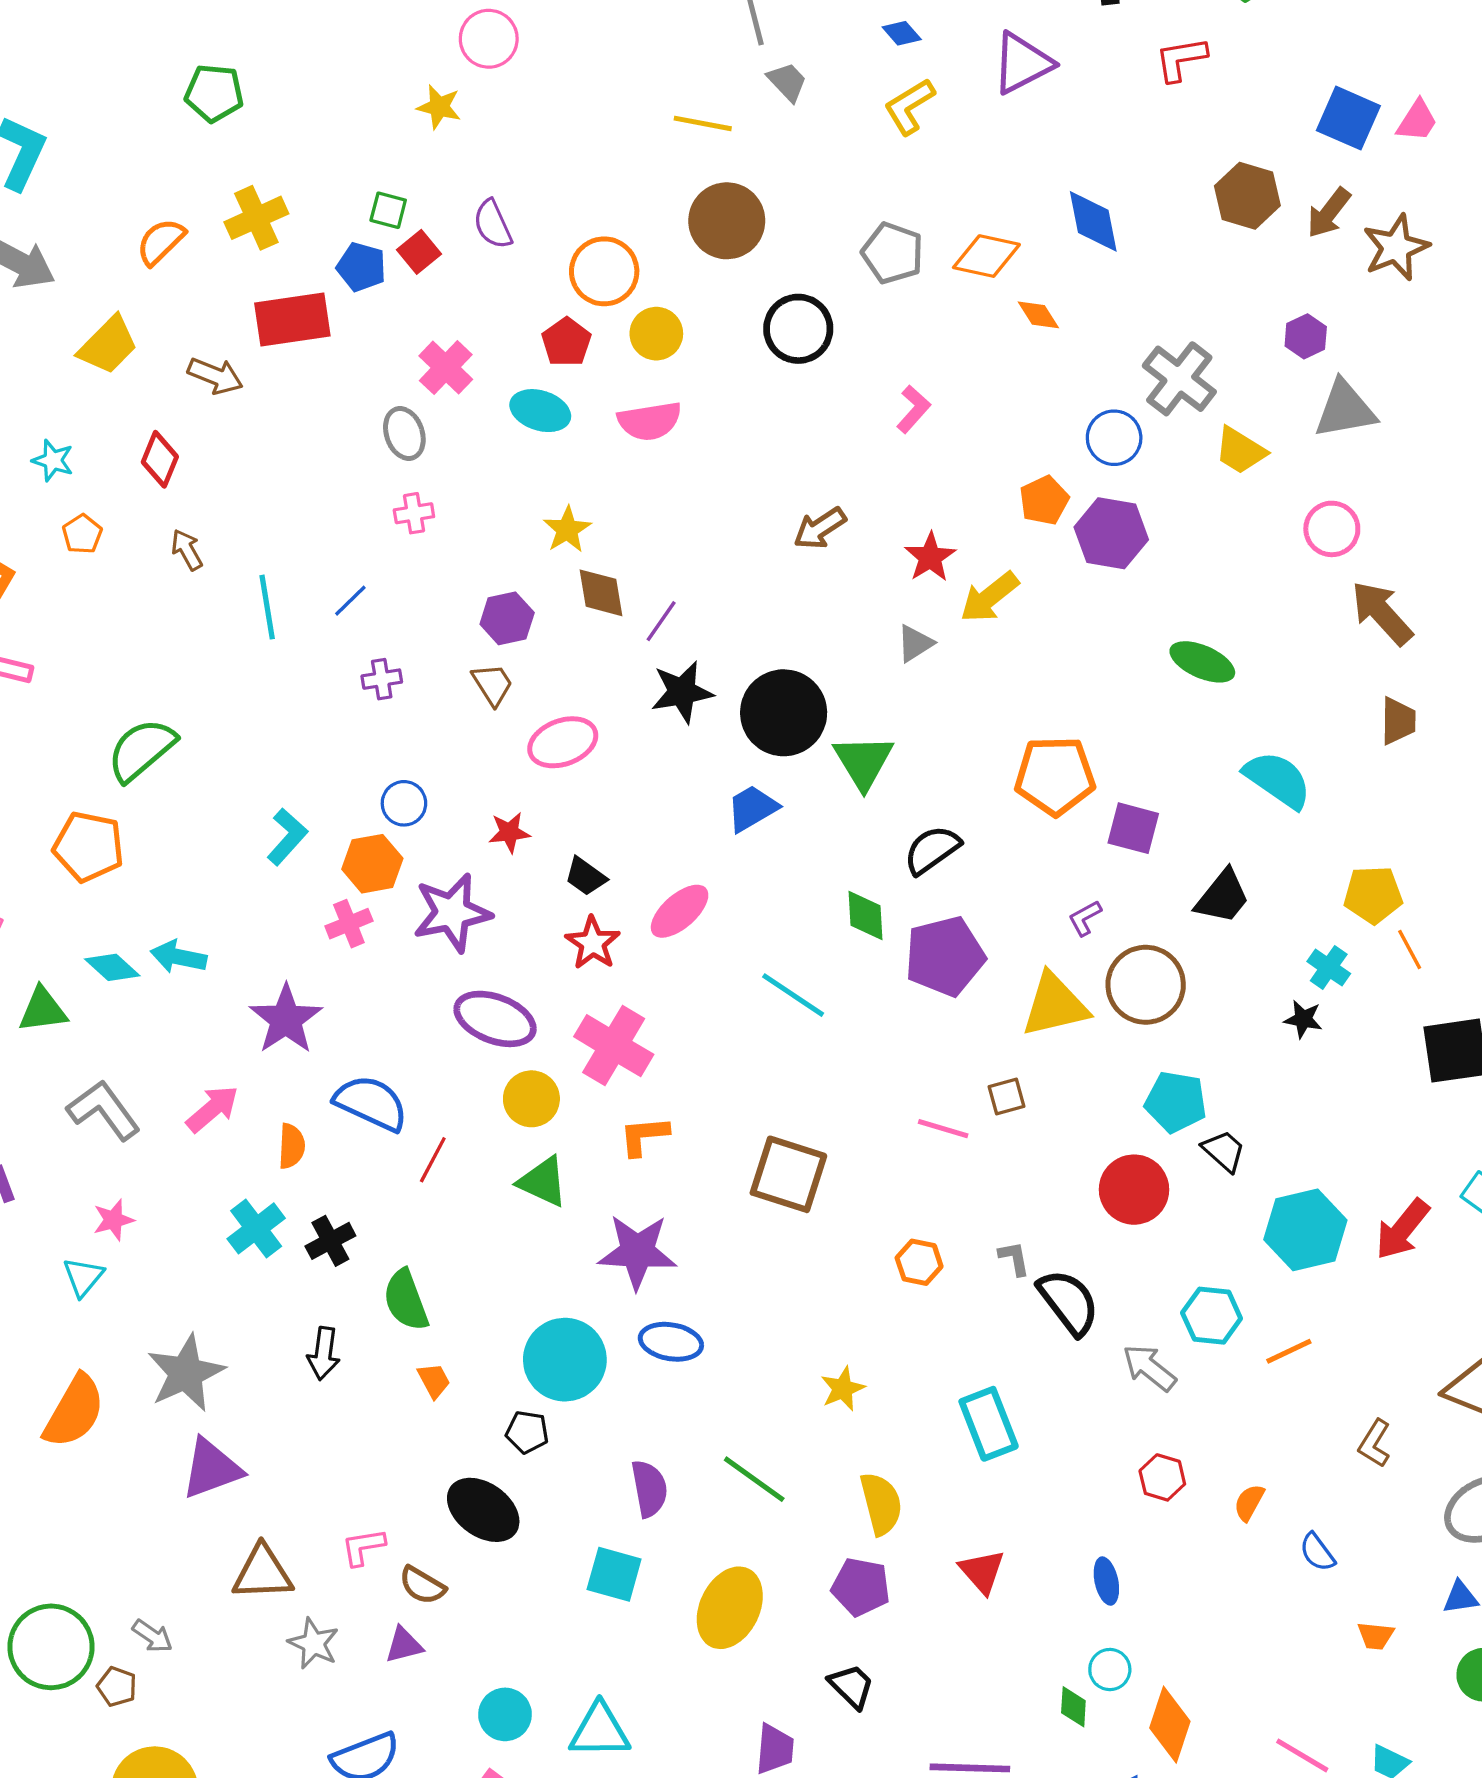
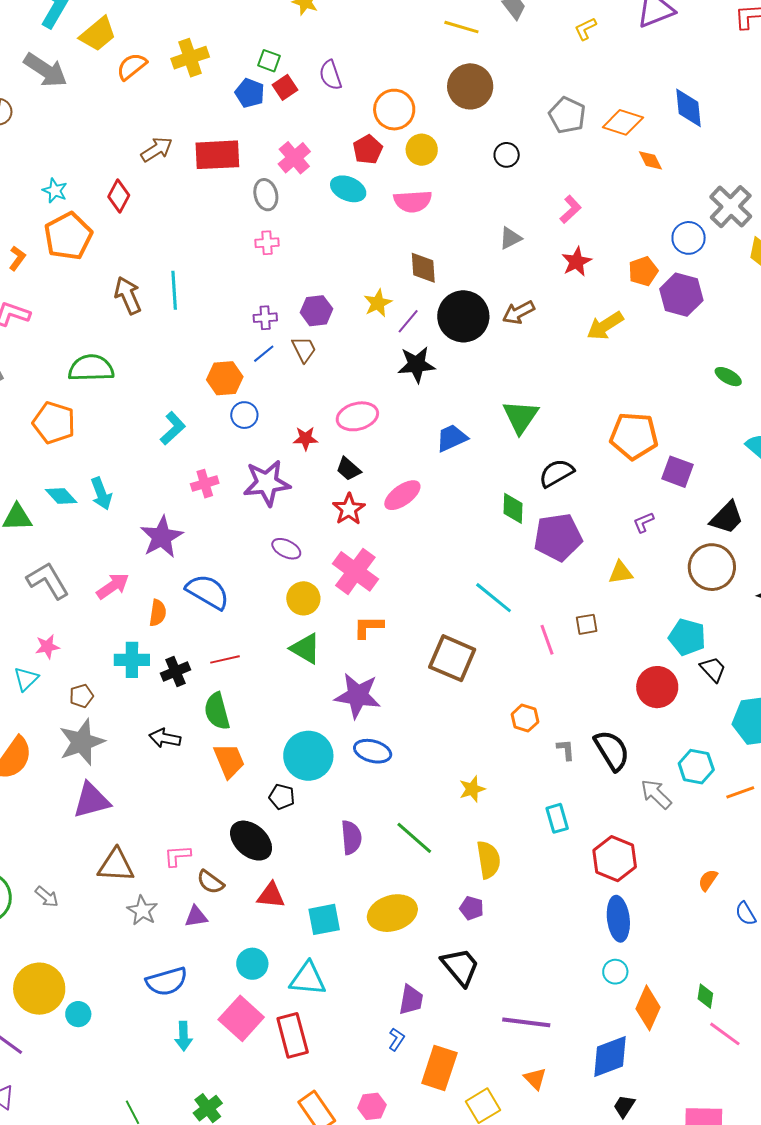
yellow L-shape: (909, 107) -> (585, 29), size x0.7
red rectangle: (292, 319) -> (217, 155), moved
black circle: (798, 329) -> (507, 155), size x0.6
yellow trapezoid: (108, 345) -> (98, 34), moved
brown arrow: (215, 376) -> (157, 149), turned -60
brown arrow: (820, 528) -> (519, 312), moved
yellow star: (567, 530) -> (378, 303), moved
orange pentagon: (82, 534) -> (68, 236), size x2.0
brown arrow: (187, 550) -> (128, 295), moved, size x1.5
red star: (930, 557) -> (577, 262), moved
brown diamond: (601, 593) -> (423, 268), moved
blue line: (350, 601) -> (264, 354), moved
gray triangle: (915, 643) -> (510, 238), moved
green ellipse: (1202, 662) -> (728, 377), size x0.7
purple cross: (382, 679) -> (265, 318), moved
black circle: (784, 713) -> (463, 316), moved
pink ellipse: (563, 742) -> (357, 416), moved
green semicircle: (142, 750) -> (91, 368), turned 33
orange hexagon: (372, 864) -> (225, 378), moved
cyan arrow: (179, 957) -> (101, 494), turned -128
brown circle: (1146, 985) -> (712, 567), moved
cyan line: (793, 995) -> (494, 598), moved
yellow triangle: (1055, 1005) -> (621, 573), size x0.6
purple ellipse: (495, 1019) -> (286, 549), size x0.6
pink line: (943, 1129) -> (547, 640), turned 48
red line: (433, 1160) -> (225, 659), moved, turned 44
cyan cross: (256, 1228) -> (132, 660), turned 32
gray L-shape: (1014, 1258) -> (566, 750), moved
black arrow: (324, 1353) -> (165, 738), turned 88
orange trapezoid: (434, 1381) -> (229, 761), size x1.6
cyan rectangle: (989, 1424) -> (557, 818), size x0.7
red hexagon: (1162, 1477) -> (615, 859), moved, size x1.6
red triangle: (982, 1571) -> (271, 895), moved, turned -48
cyan square: (614, 1574) -> (324, 919), moved, turned -32
blue ellipse: (1106, 1581) -> (618, 919), size x1.6
purple pentagon: (861, 1587) -> (472, 908), size x0.7
yellow ellipse: (730, 1608) -> (392, 913), turned 42
black trapezoid: (851, 1686) -> (460, 967), size x1.4
brown pentagon: (117, 1687) -> (81, 696), moved, turned 30
green diamond: (1073, 1707) -> (705, 996), moved

